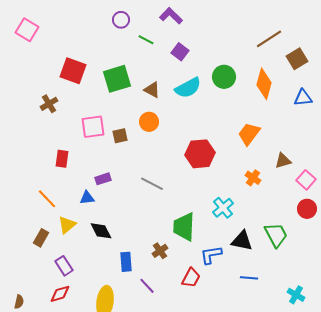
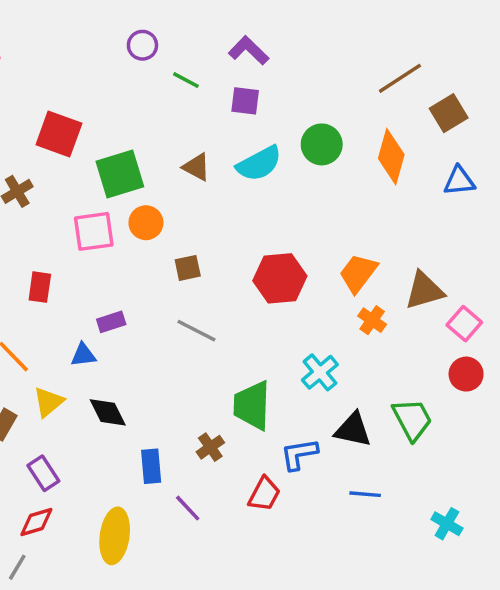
purple L-shape: (171, 16) -> (249, 50), moved
purple square: (180, 52) -> (245, 101), turned -30
green square: (117, 79) -> (120, 174), moved
orange circle: (149, 122) -> (146, 223), moved
orange trapezoid: (249, 134) -> (358, 273), moved
brown square: (120, 136) -> (188, 268), moved
brown triangle: (283, 161) -> (424, 291), size x1.4

